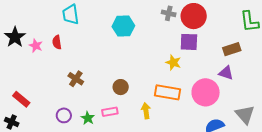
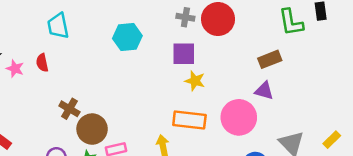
purple square: (189, 42) -> (184, 54), moved
brown circle: (121, 87) -> (92, 129), moved, size x1.5

